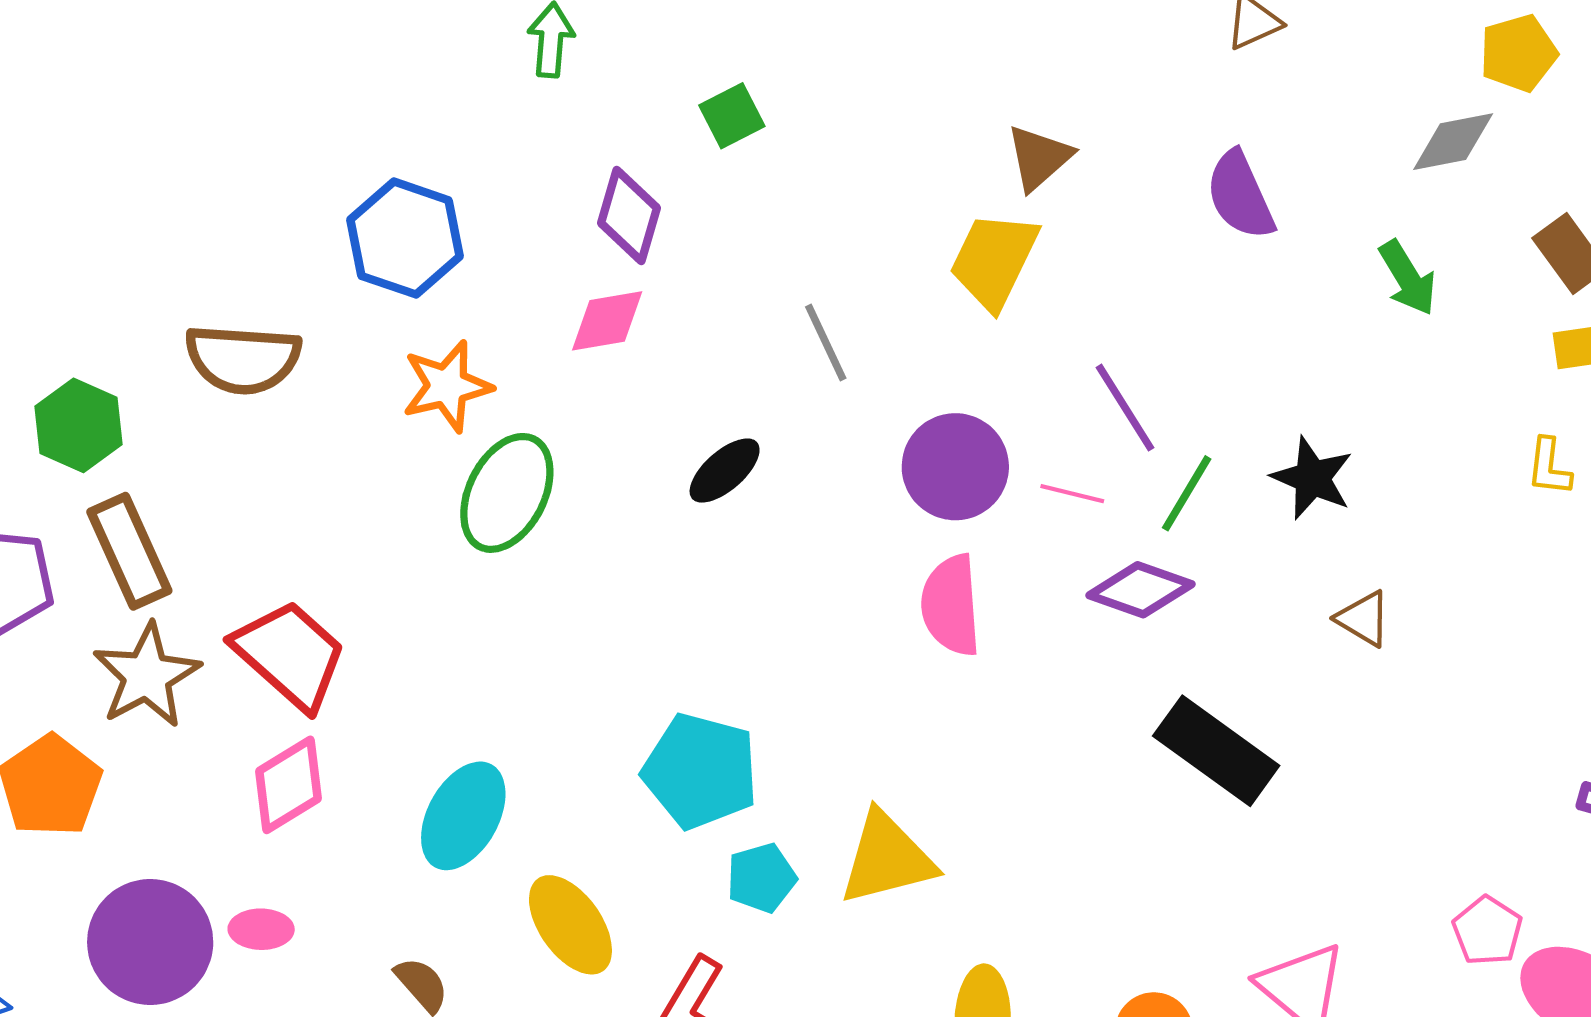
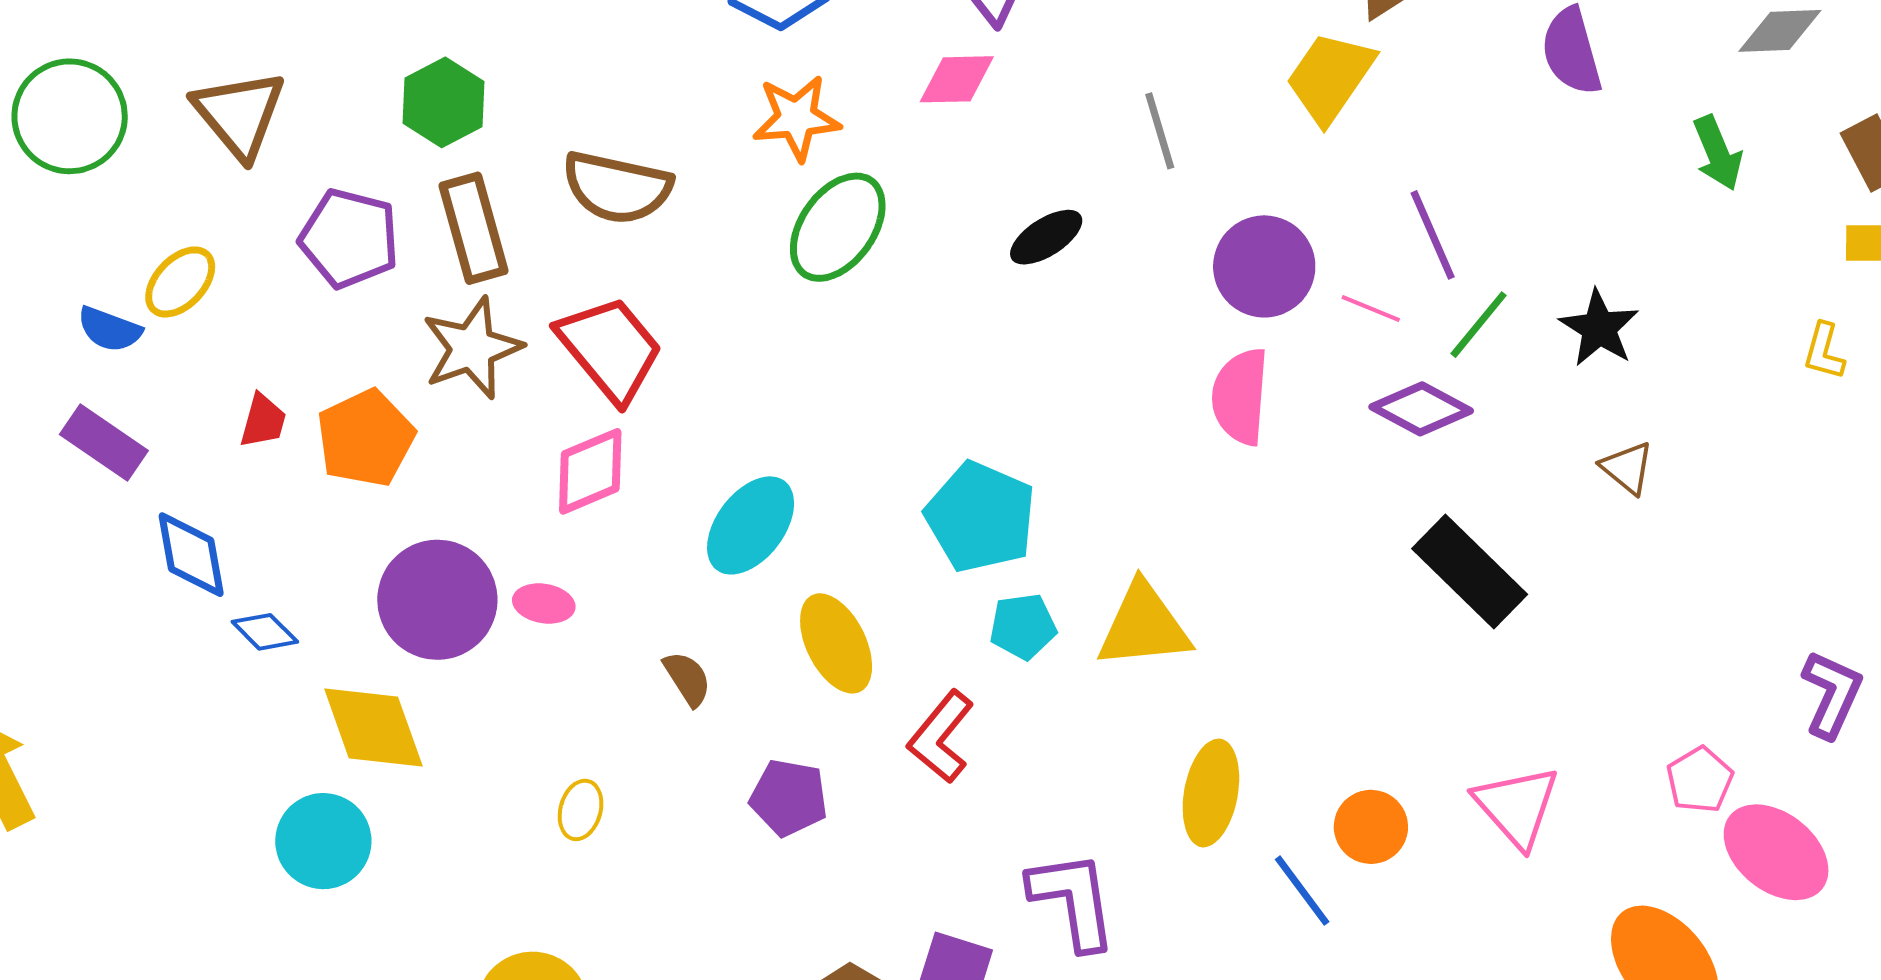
brown semicircle: (243, 359) -> (617, 187), moved

